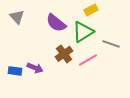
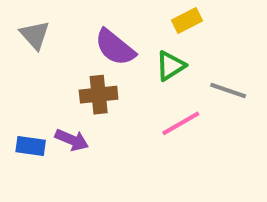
green triangle: (83, 32) -> (171, 66), size x0.7
brown cross: (64, 54) -> (99, 95), moved, turned 30

